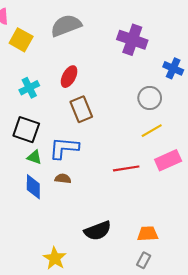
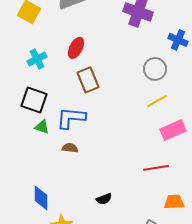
red line: (126, 168) -> (156, 168), moved
blue diamond: (33, 187) -> (41, 198), moved
black semicircle: (98, 231) -> (104, 199), size x0.6
orange trapezoid: (148, 234) -> (174, 202), moved

